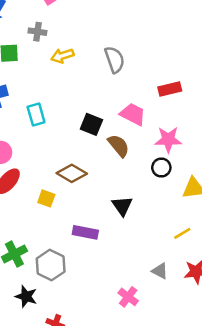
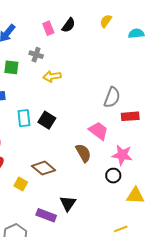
gray semicircle: (115, 60) -> (112, 97), moved, turned 30
black square: (91, 124) -> (47, 120), moved
black triangle: (122, 206) -> (68, 203), moved

